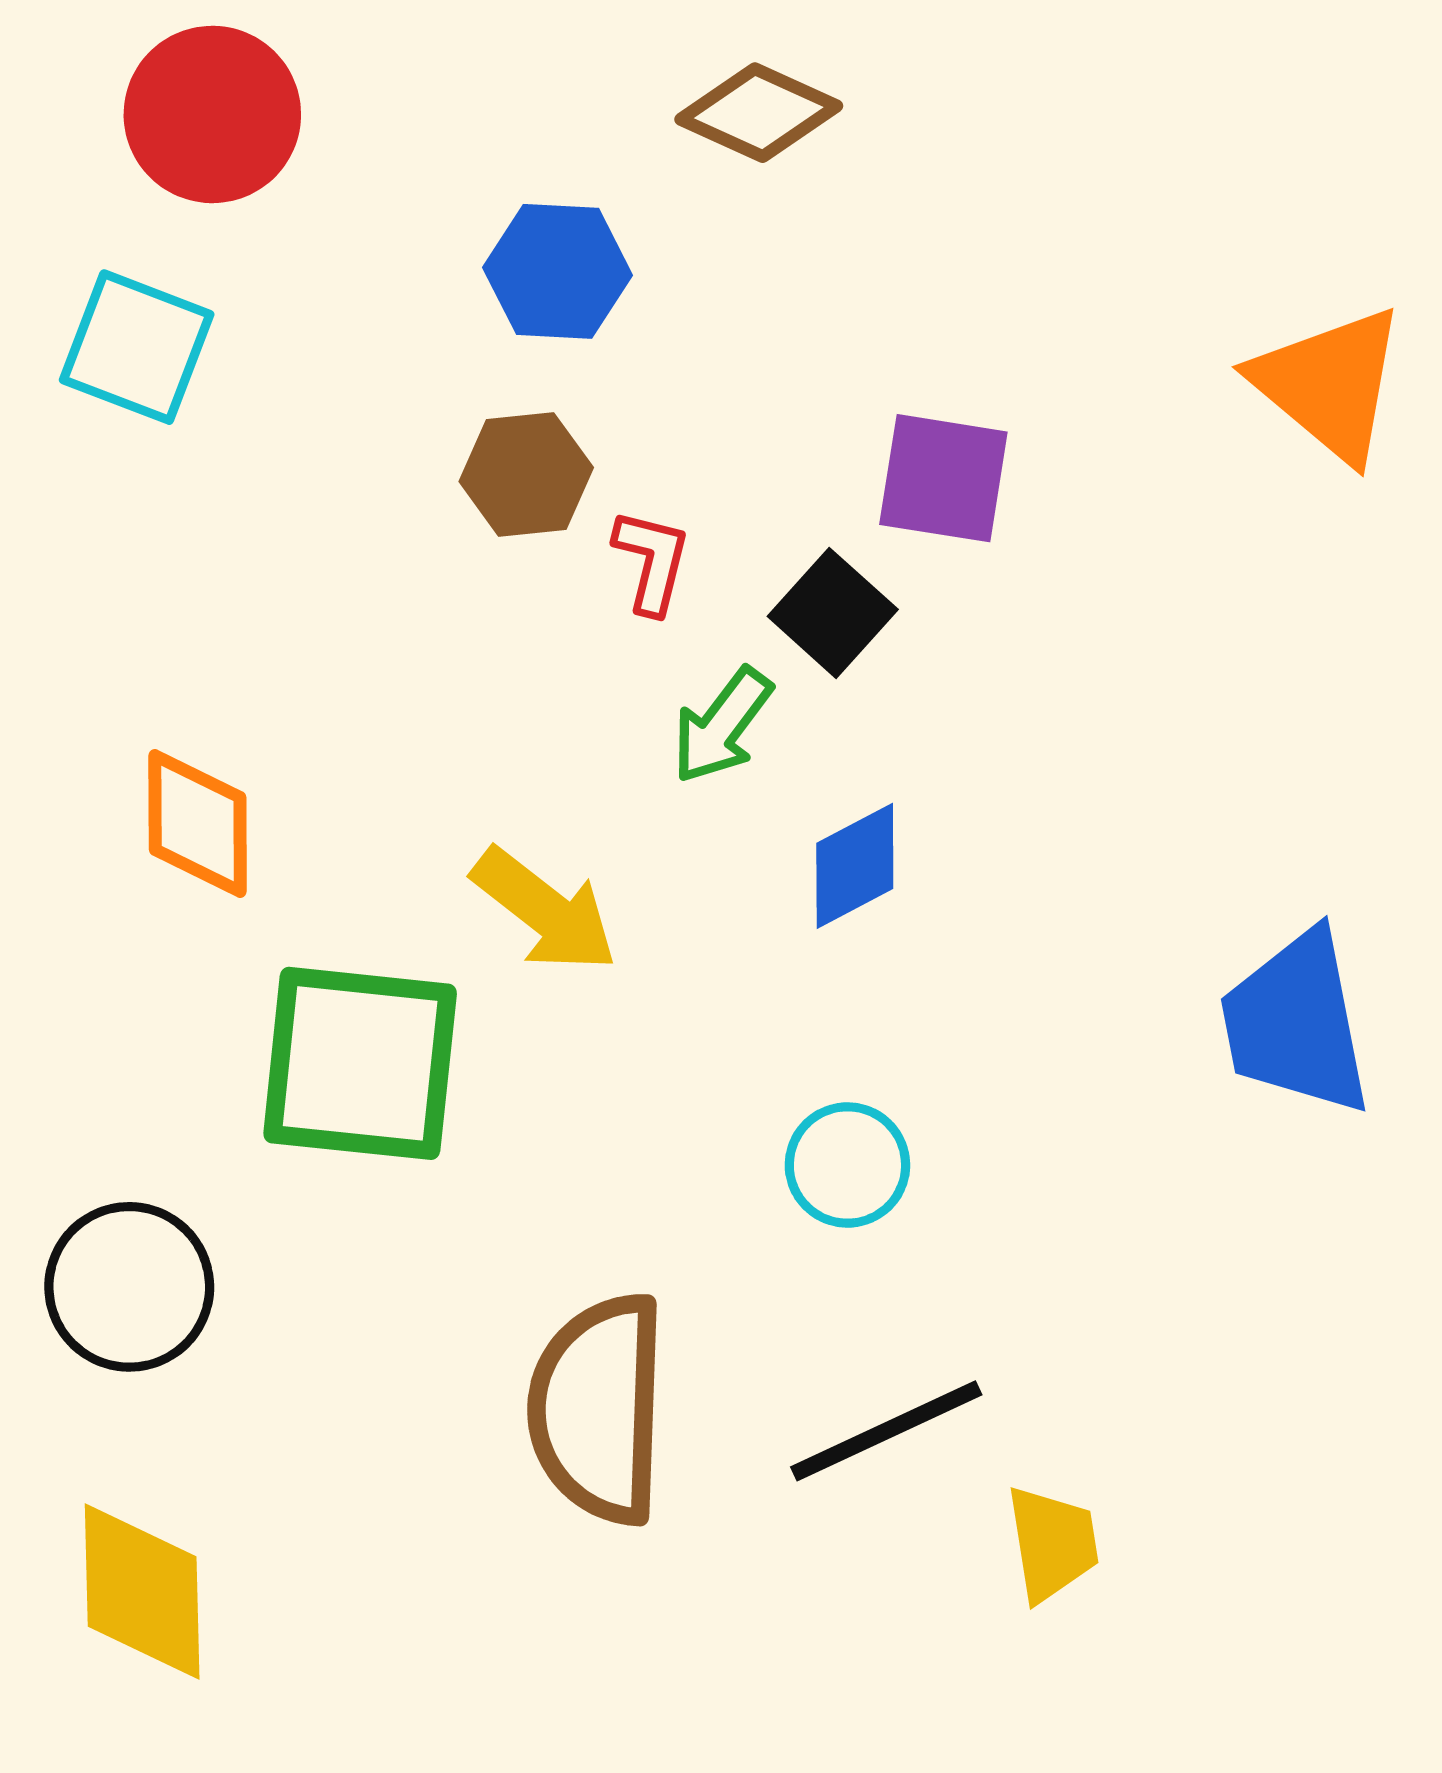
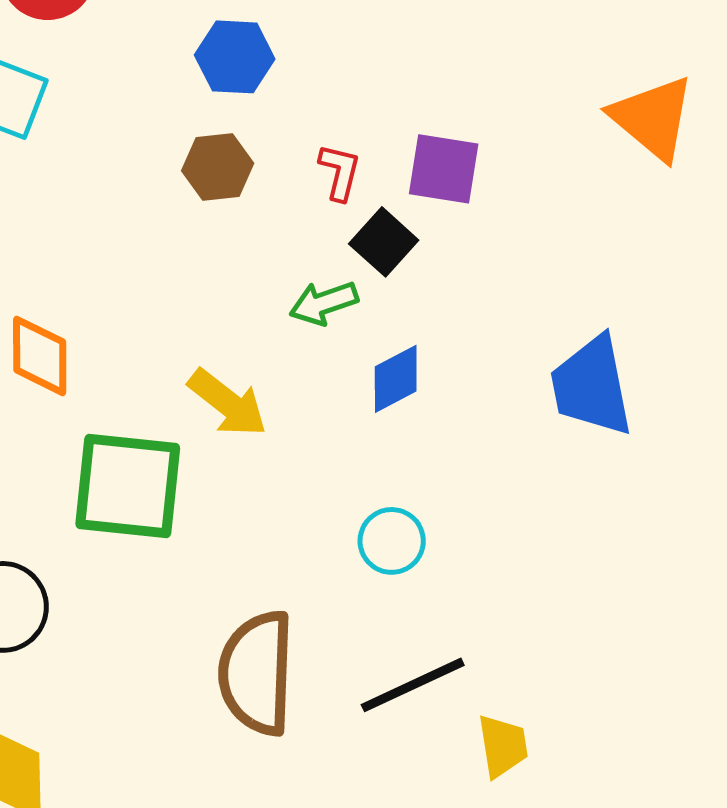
red L-shape: (652, 561) -> (340, 172), moved
green arrow: (722, 726) -> (324, 303), turned 34
blue trapezoid: (1296, 1023) -> (592, 386), moved

